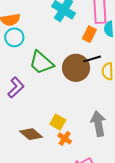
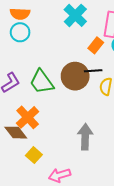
green trapezoid: (41, 63) -> (42, 82), moved
yellow square: (58, 122) -> (34, 155), moved
orange cross: (65, 138) -> (28, 117), moved, size x1.6

